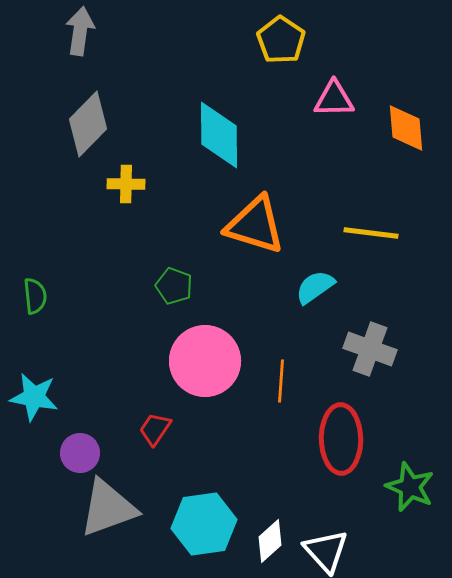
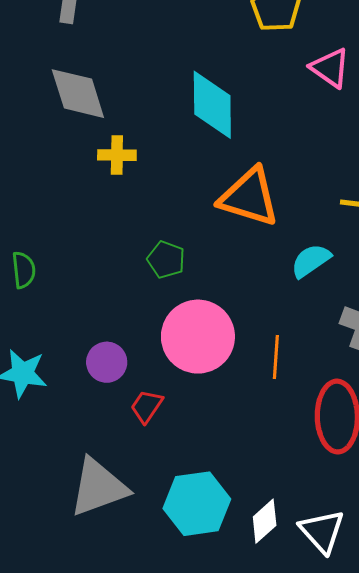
pink triangle: (334, 99) -> (330, 68), turned 36
gray diamond: (88, 124) -> (78, 94), turned -62
purple circle: (80, 453) -> (107, 362), moved

